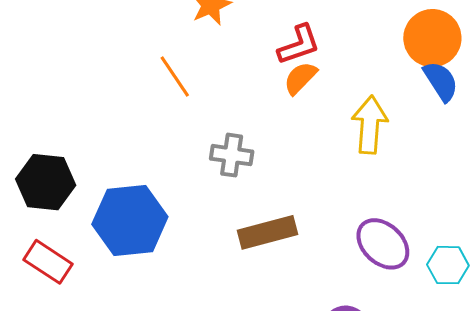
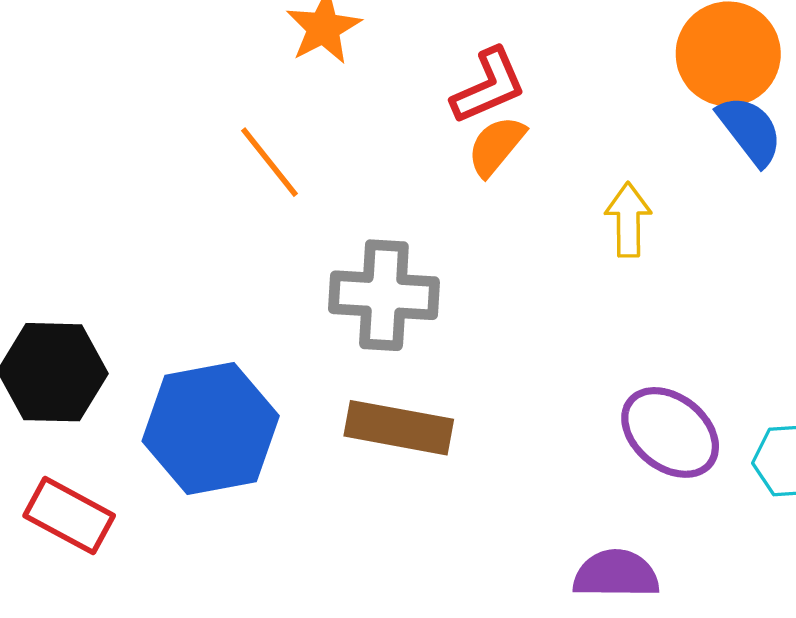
yellow arrow: (370, 125) -> (628, 220), size x0.7
gray cross: (232, 155) -> (384, 295), size x1.4
brown rectangle: (267, 232) -> (399, 428), moved, turned 30

